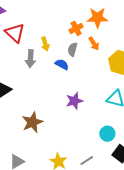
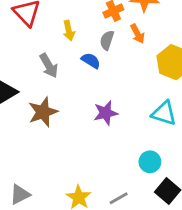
gray arrow: (30, 59) -> (49, 66), moved, turned -36
brown star: (32, 122) -> (43, 112), moved

